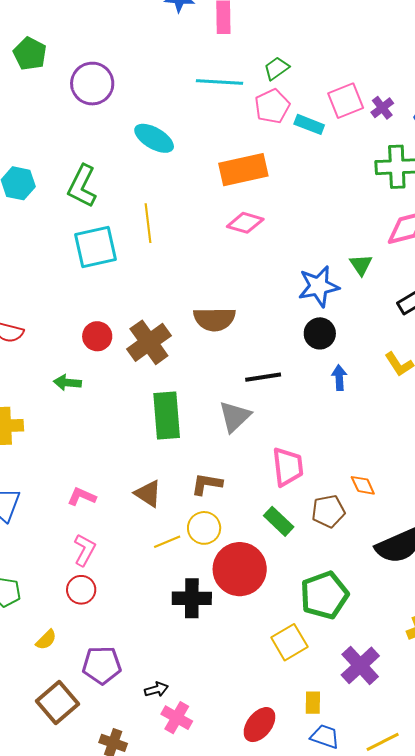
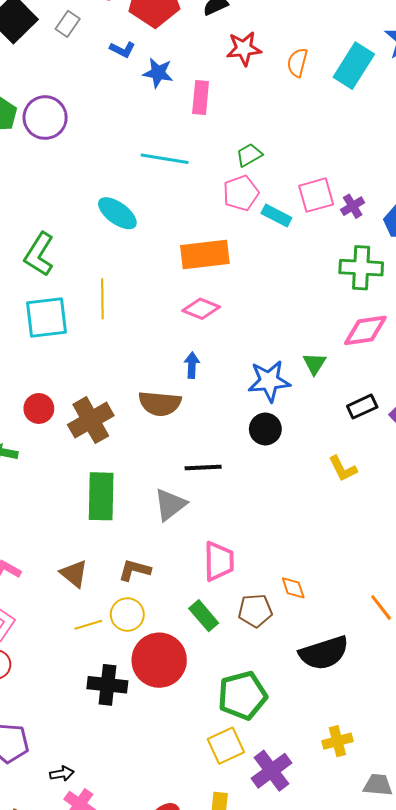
cyan line: (220, 82) -> (165, 159), moved
purple circle: (92, 84) -> (45, 118), moved
blue arrow: (339, 378) -> (192, 365), moved
yellow square: (289, 642) -> (226, 746), moved

